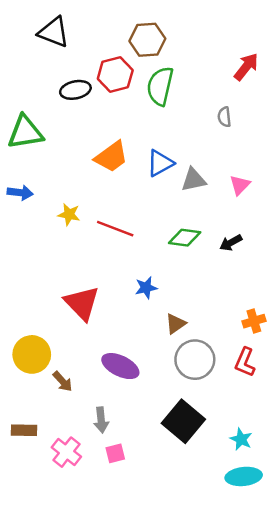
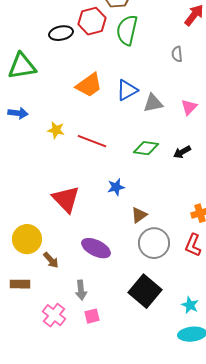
brown rectangle: (24, 430) -> (20, 284), moved

